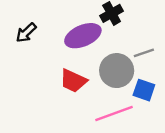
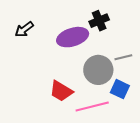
red trapezoid: (73, 81) -> (61, 91), moved

